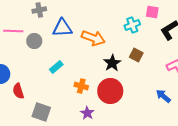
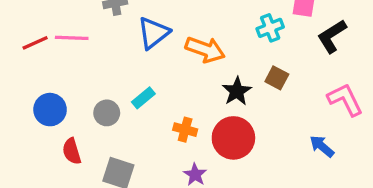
blue triangle: (62, 28) -> (153, 33), turned -35
gray circle: (34, 41) -> (107, 113), moved
red semicircle: (18, 91) -> (72, 151), moved

